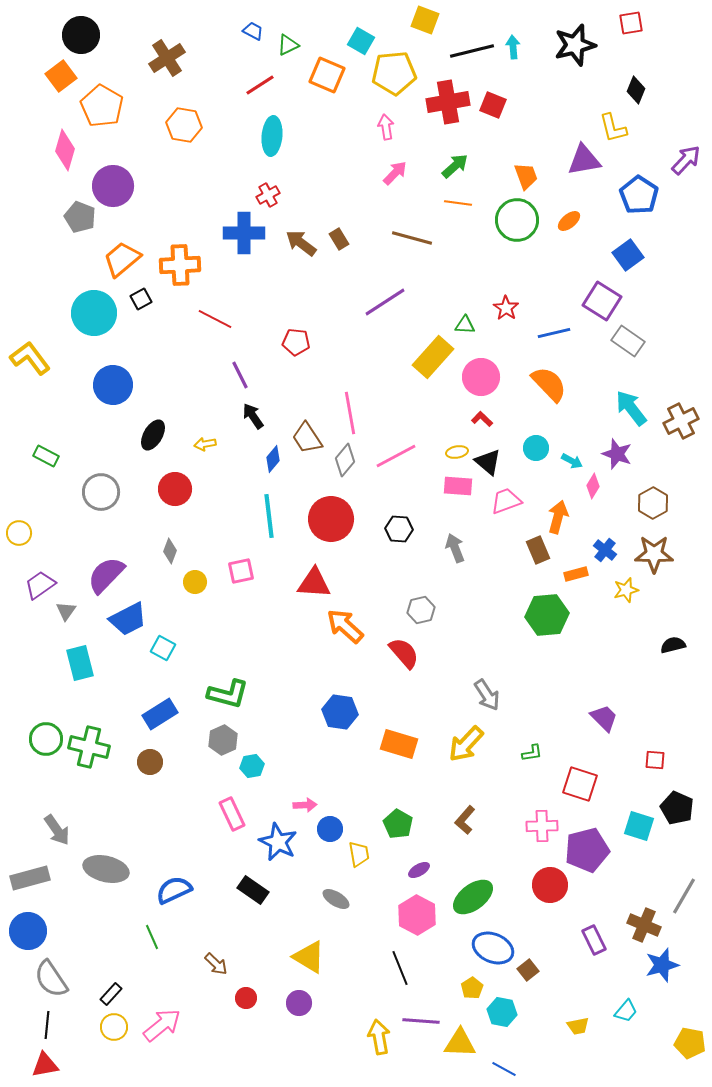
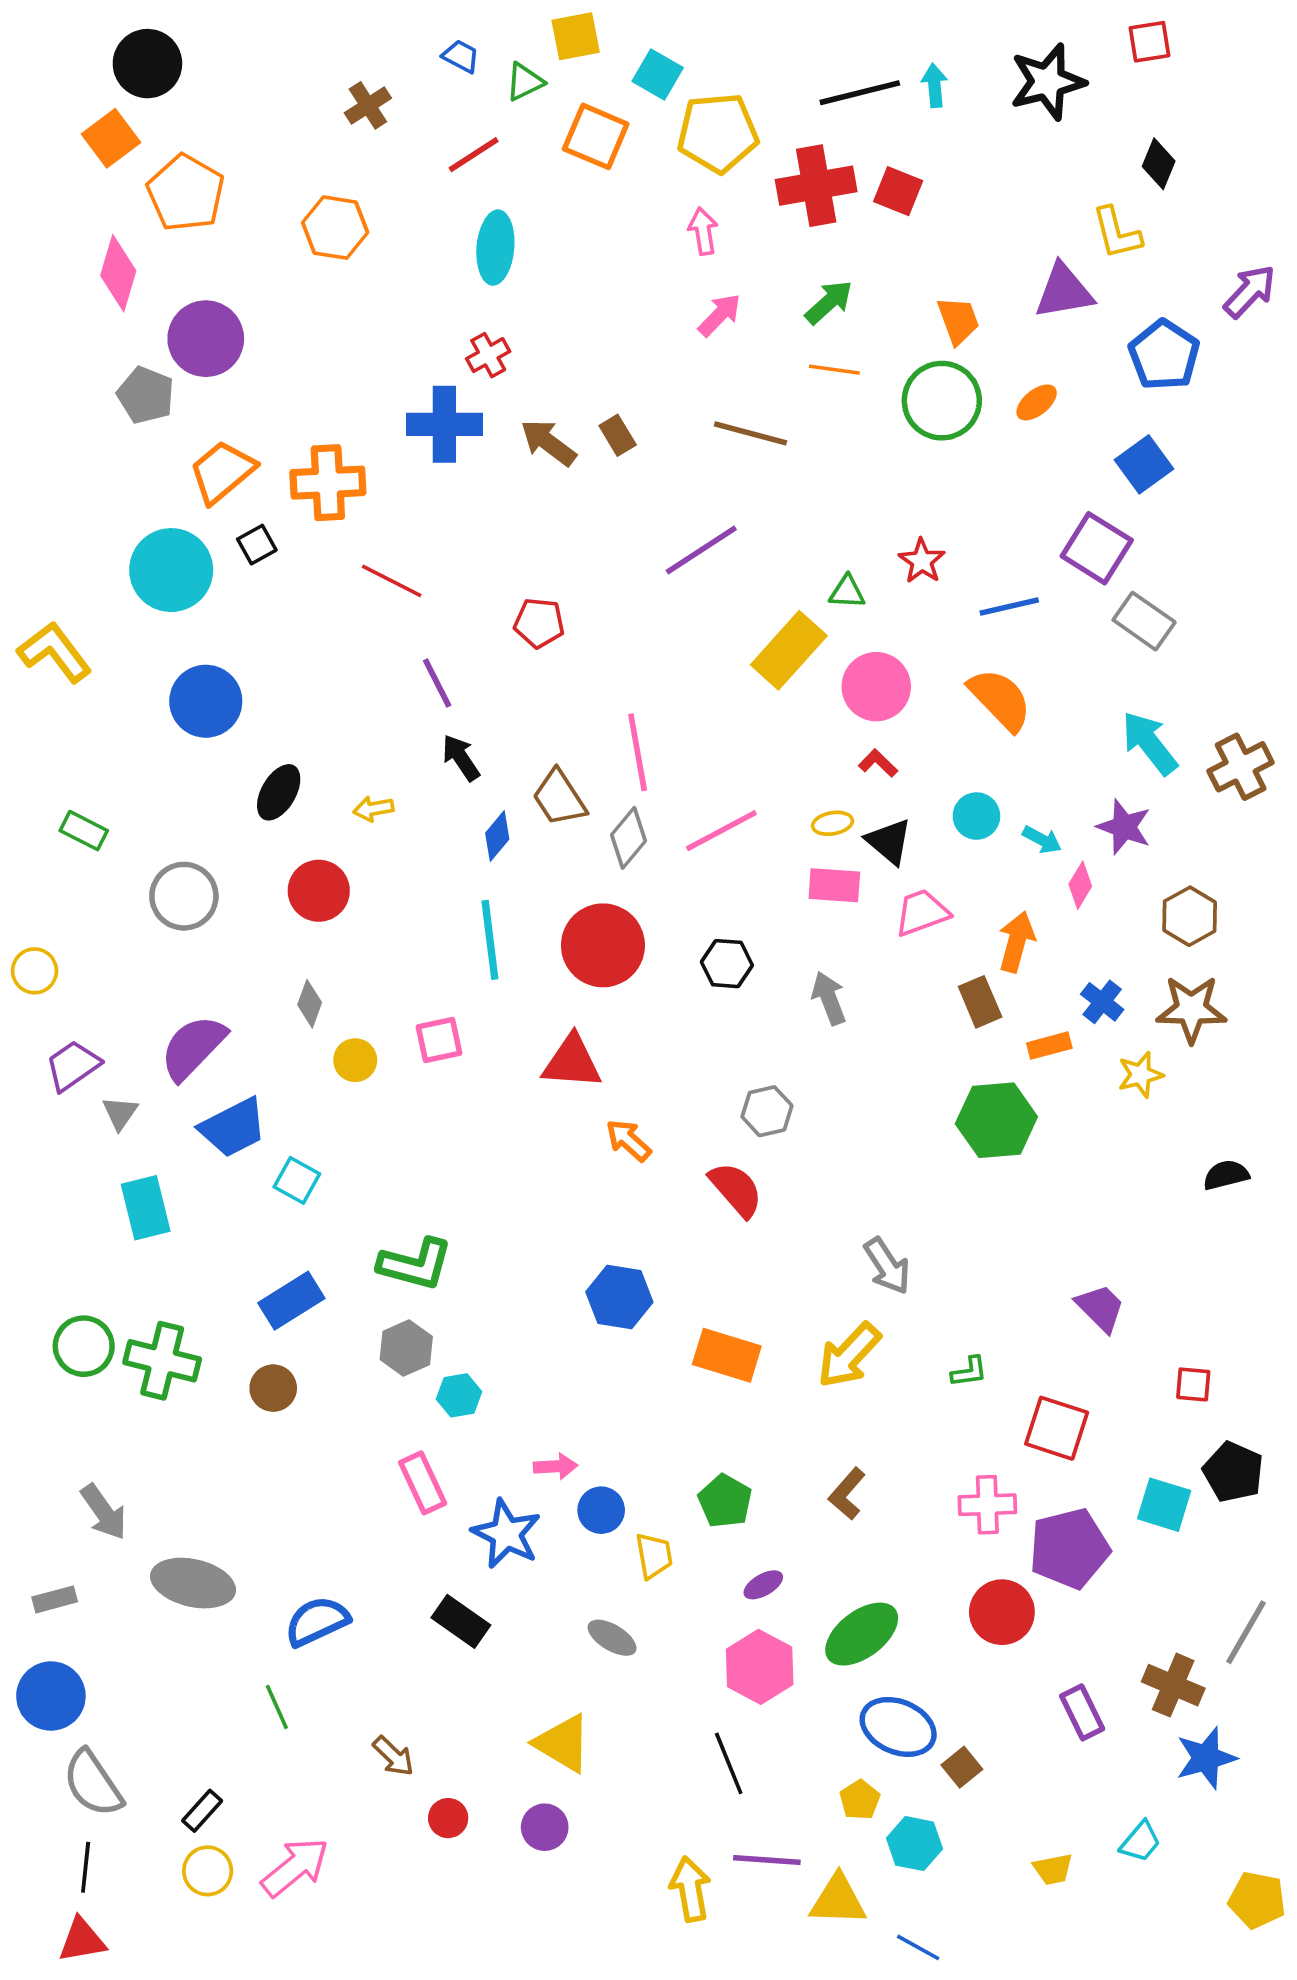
yellow square: (425, 20) -> (576, 36), moved, turned -32
brown cross: (167, 58) -> (368, 105), moved, size x0.7
orange arrow: (345, 626) -> (628, 1140), size x0.7
gray rectangle: (30, 878) -> (55, 1599), size x0.6

